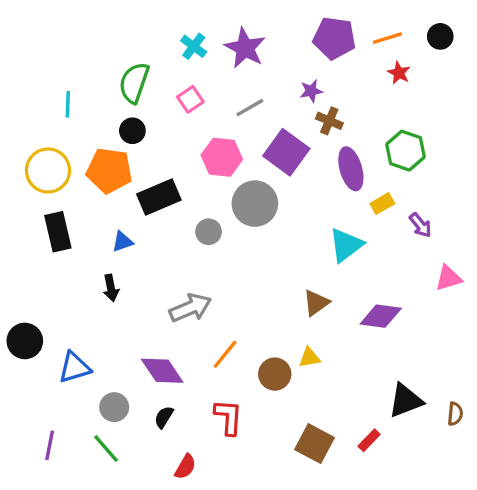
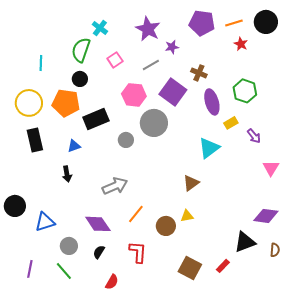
black circle: (440, 36) -> (266, 22), size x1.5
cyan cross: (194, 46) -> (100, 28), moved
purple star: (311, 91) -> (172, 47), moved
pink triangle: (449, 278) -> (271, 168), turned -42
purple diamond: (381, 316) -> (266, 216), moved

